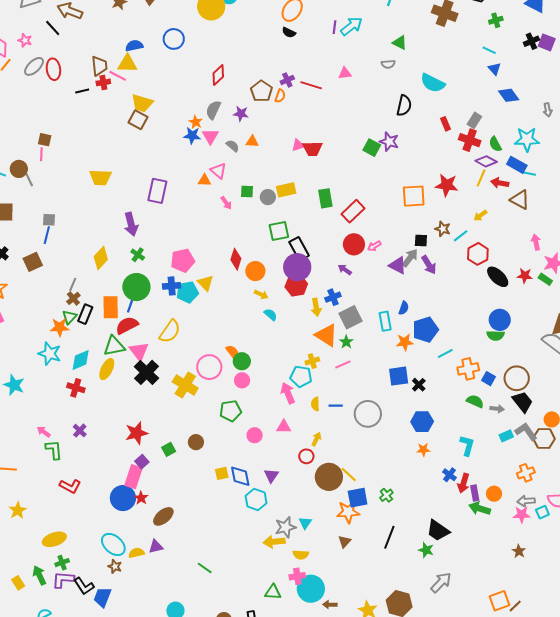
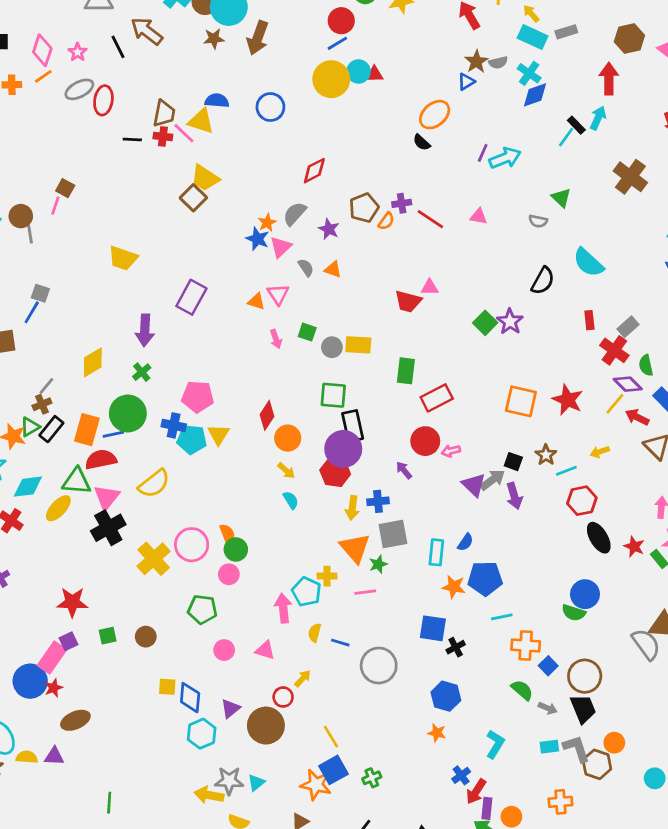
pink triangle: (298, 145) -> (430, 287), moved
blue line: (130, 305) -> (113, 434), turned 42
brown circle: (329, 477) -> (266, 726), moved
blue square: (358, 498) -> (333, 770), turned -35
green line: (205, 568) -> (109, 803), turned 42

